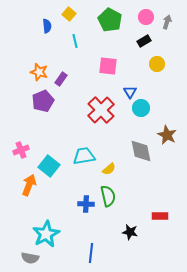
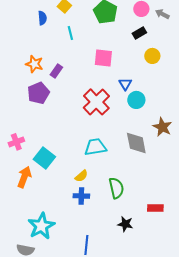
gray arrow: (167, 22) -> (162, 14), turned -80
cyan trapezoid: (84, 156) -> (95, 147), moved
yellow semicircle: (109, 169) -> (81, 176), moved
green semicircle: (108, 196) -> (116, 188), moved

